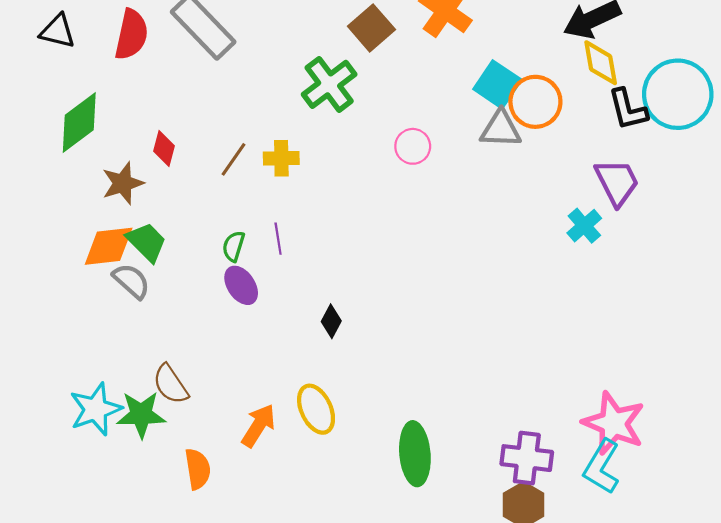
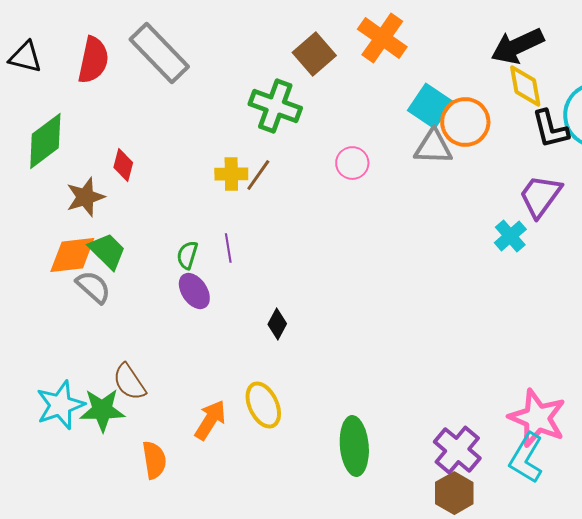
green cross: (329, 84) -> (275, 106), turned -33
brown line: (234, 159) -> (258, 175), moved
purple trapezoid: (617, 182) -> (540, 196), turned -117
purple cross: (527, 458) -> (457, 450), turned 33

